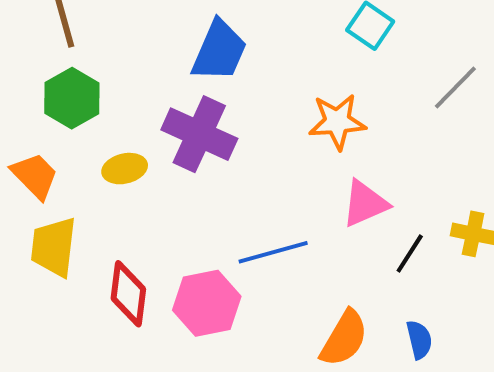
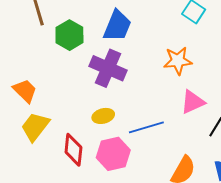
green hexagon: (72, 98) -> (69, 35), moved
yellow ellipse: (125, 169) -> (103, 116), moved
yellow trapezoid: (54, 247) -> (35, 127), turned 32

